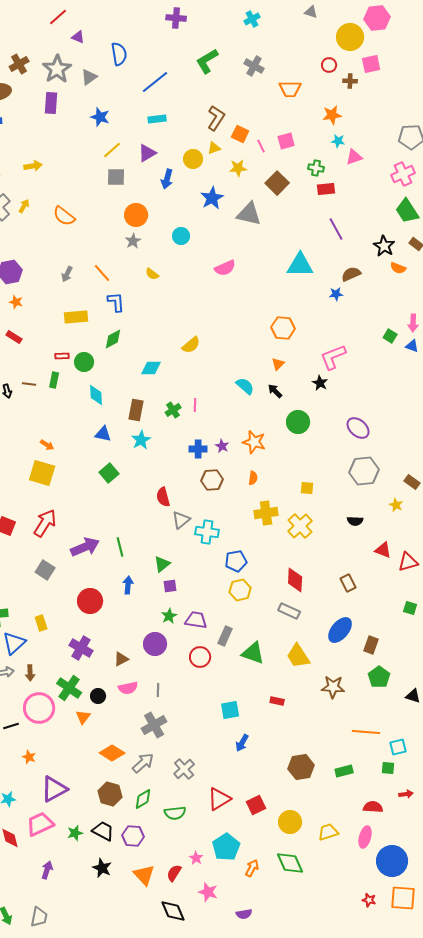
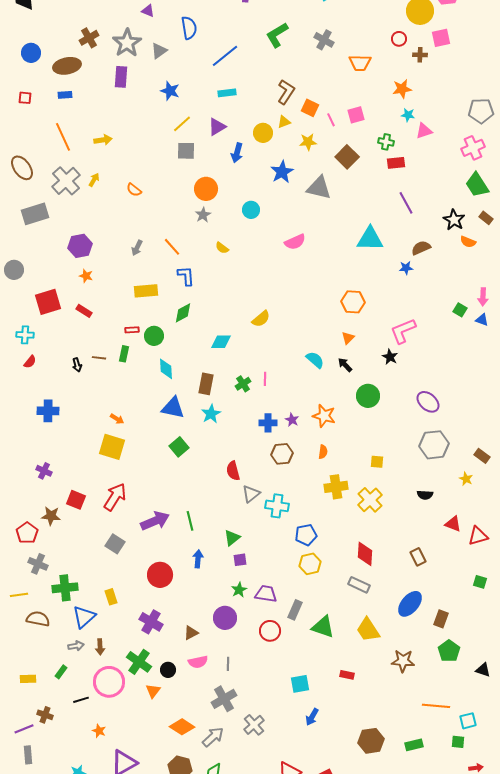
orange semicircle: (64, 216) -> (134, 190), size x0.7
blue triangle: (103, 434) -> (173, 408), size x1.4
gray cross: (184, 769) -> (254, 725), moved

